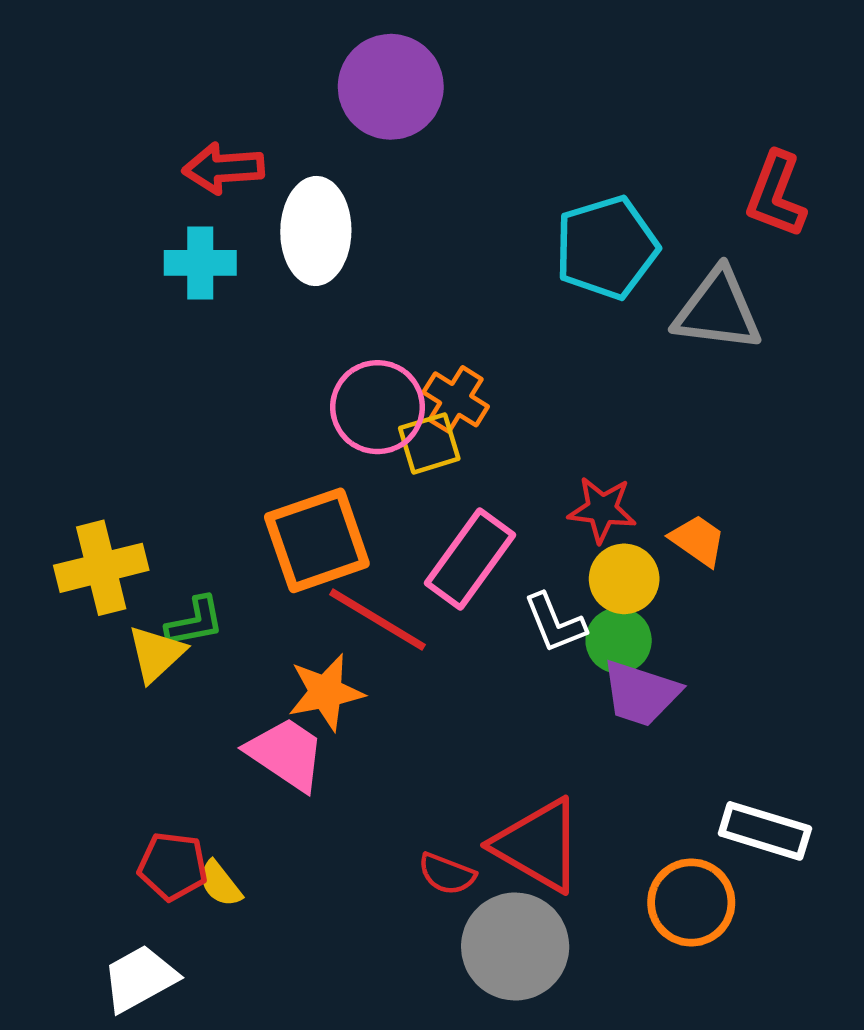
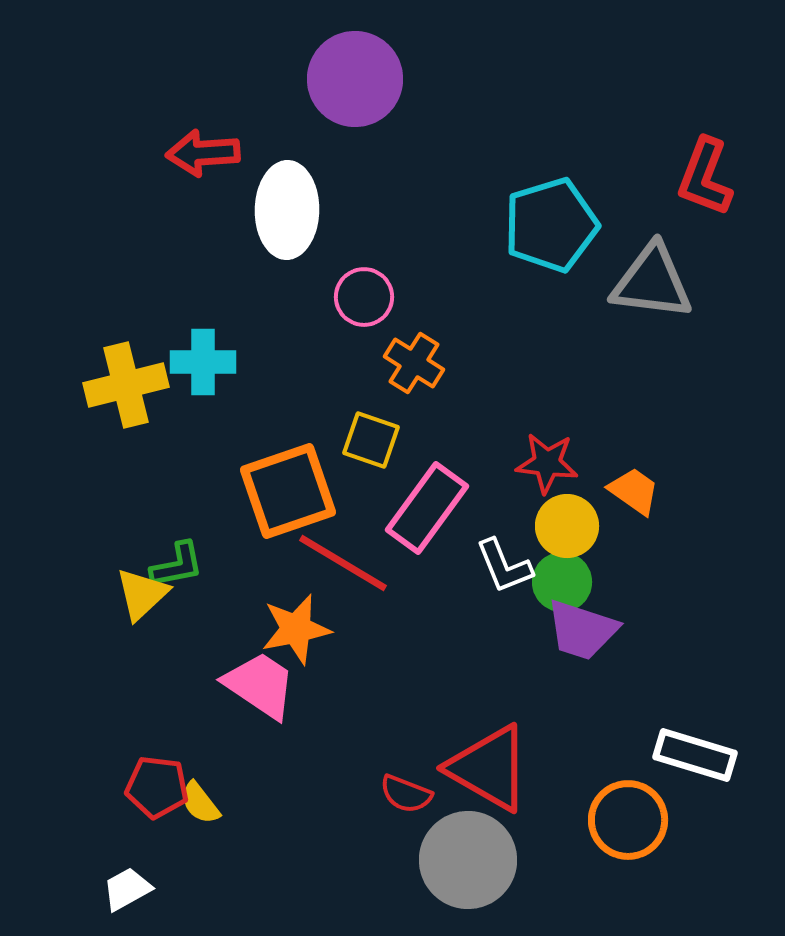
cyan cross: (200, 263) -> (203, 362), moved
pink circle: (378, 407) -> (364, 297), moved, size x0.7
yellow square: (429, 443) -> (371, 440), moved, turned 36
yellow cross: (101, 568) -> (126, 385), moved
white trapezoid: (140, 978) -> (127, 889), size x0.7

